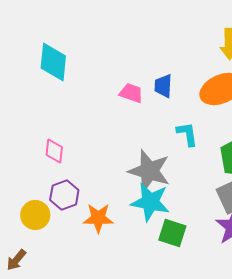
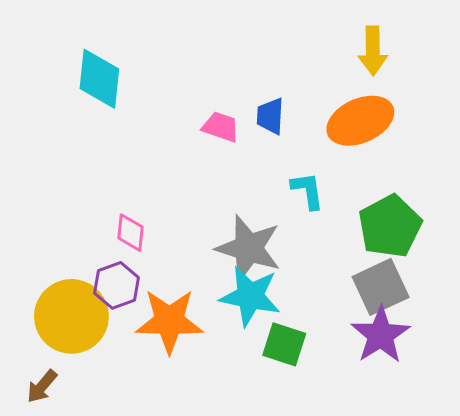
pink diamond: (54, 151) -> (130, 233), moved
yellow circle: (35, 215) -> (71, 316), size x1.6
orange star: (98, 218) -> (169, 321), size x1.4

